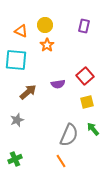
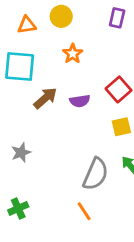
orange triangle: (21, 31) -> (27, 25), turned -32
orange star: (47, 45) -> (73, 54), moved
brown arrow: (28, 92) -> (45, 98), moved

